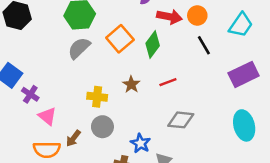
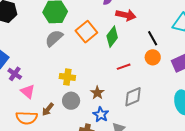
orange circle: (197, 15) -> (153, 57), moved
brown star: (131, 84) -> (97, 93), moved
gray diamond: (181, 120) -> (133, 97), turned -30

